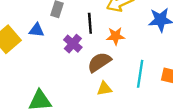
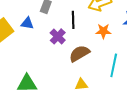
orange star: (116, 36) -> (103, 31), moved
yellow triangle: (104, 89) -> (81, 84), moved

